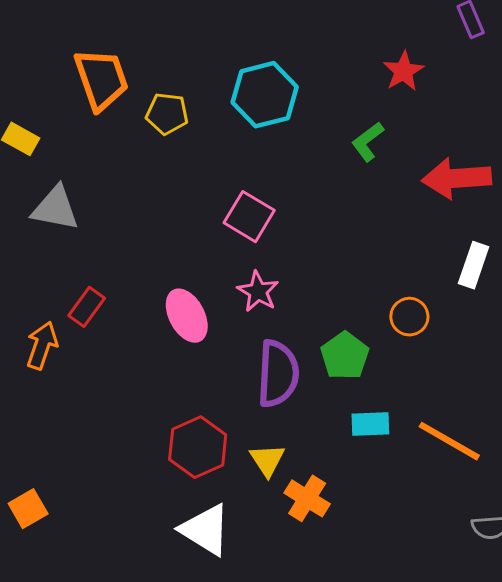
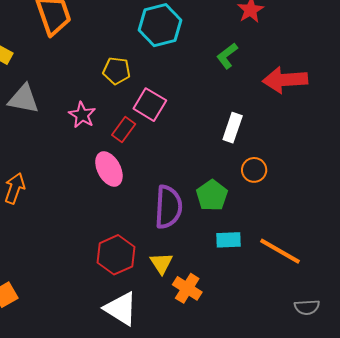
yellow pentagon: (167, 114) -> (117, 71), moved
white rectangle: (474, 265) -> (233, 128), moved
pink star: (258, 291) -> (82, 115), moved
red rectangle: (87, 307) -> (124, 129), moved

